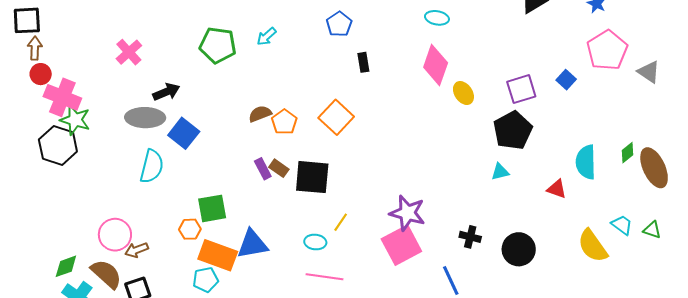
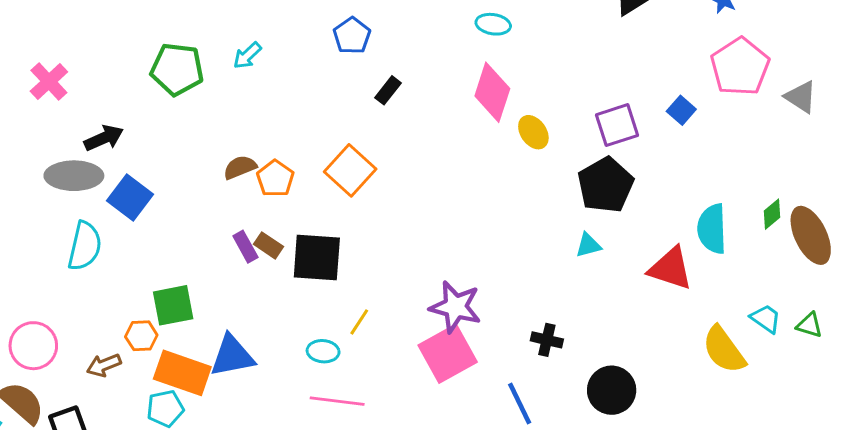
black rectangle: (363, 62) -> (388, 90), turned 48
red triangle: (557, 189) -> (671, 269), size x1.6
black circle: (519, 249) -> (612, 390), moved
brown arrow: (136, 250) -> (104, 365), moved

